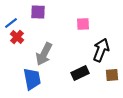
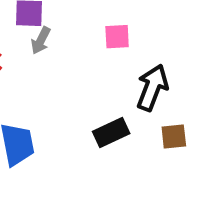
gray arrow: (44, 54) -> (41, 41), moved, size x0.6

